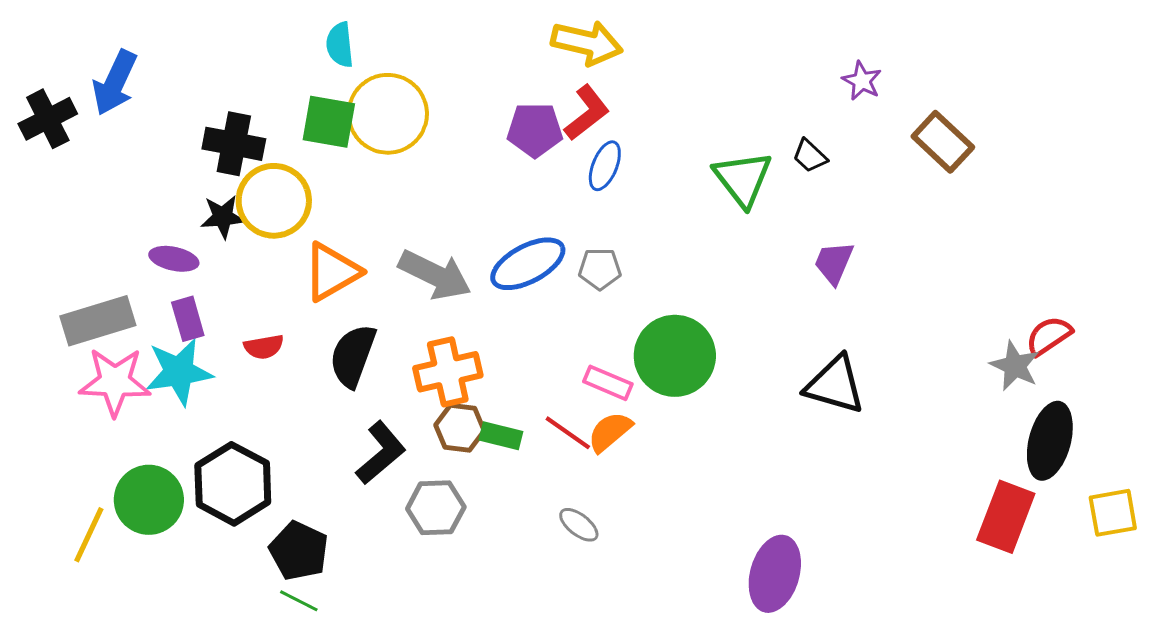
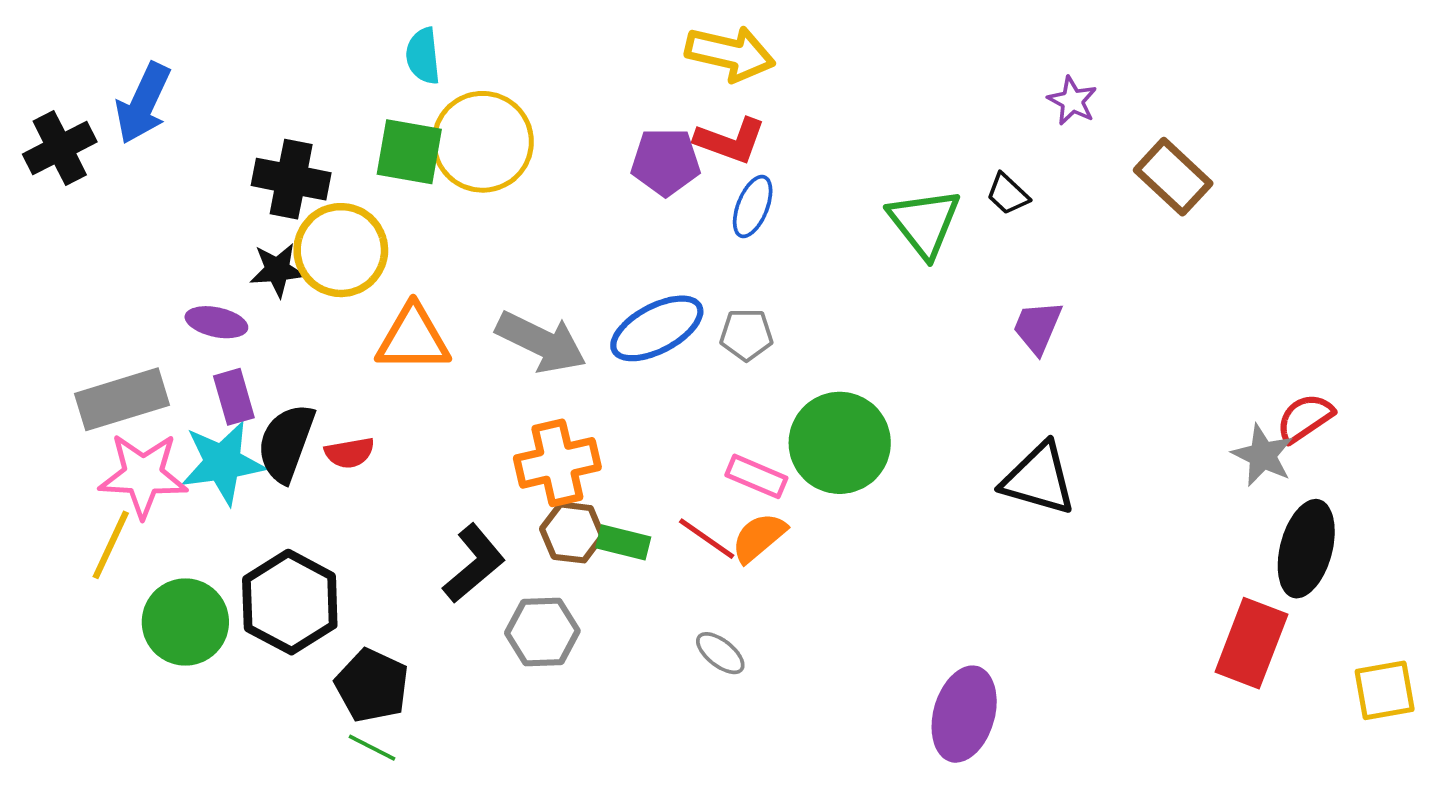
red L-shape: (587, 113) -> (730, 141), turned 58
orange triangle: (332, 272) -> (413, 338), turned 30
red semicircle: (264, 347) -> (350, 453), moved
black semicircle: (353, 356) -> (286, 443), moved
yellow square: (1113, 513) -> (1385, 690), moved
yellow line: (89, 535) -> (111, 545), moved

